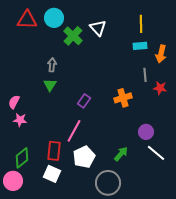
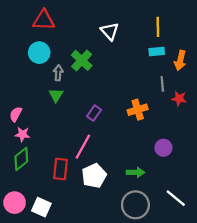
cyan circle: (54, 18) -> (39, 53), moved
red triangle: (27, 20) -> (44, 20), moved
green cross: (73, 36) -> (82, 60), moved
white line: (156, 153) -> (176, 198), moved
green arrow: (121, 154) -> (135, 172), turned 49
green diamond: (22, 158) -> (21, 159), moved
white square: (52, 174) -> (41, 207), moved
gray circle: (108, 183) -> (135, 205), moved

